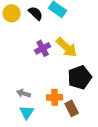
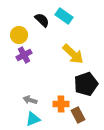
yellow circle: (12, 13) -> (19, 35), moved
purple cross: (43, 48) -> (24, 55), moved
cyan triangle: (27, 112) -> (33, 119), turned 35

